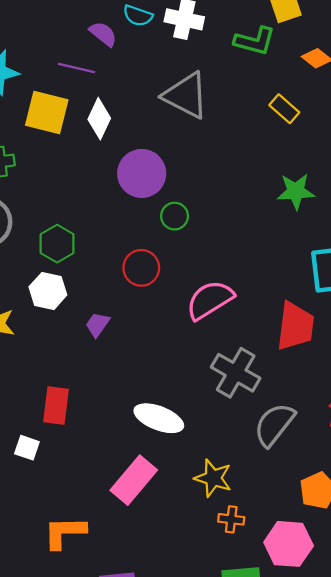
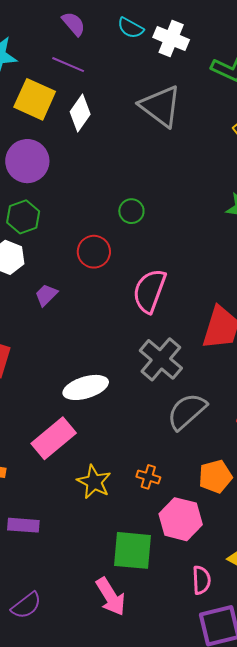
purple semicircle: (103, 34) -> (74, 24), moved
purple circle: (142, 173) -> (27, 161), moved
pink semicircle: (210, 300) -> (149, 291), turned -48
white ellipse: (159, 418) -> (86, 387), turned -48
yellow star: (213, 478) -> (94, 482), moved
orange cross: (231, 519) -> (148, 477), moved

